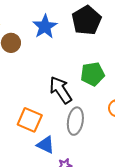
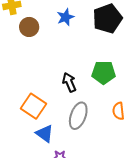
blue star: (45, 27) -> (65, 17), size x0.7
black arrow: (61, 90) -> (69, 82), size x0.7

